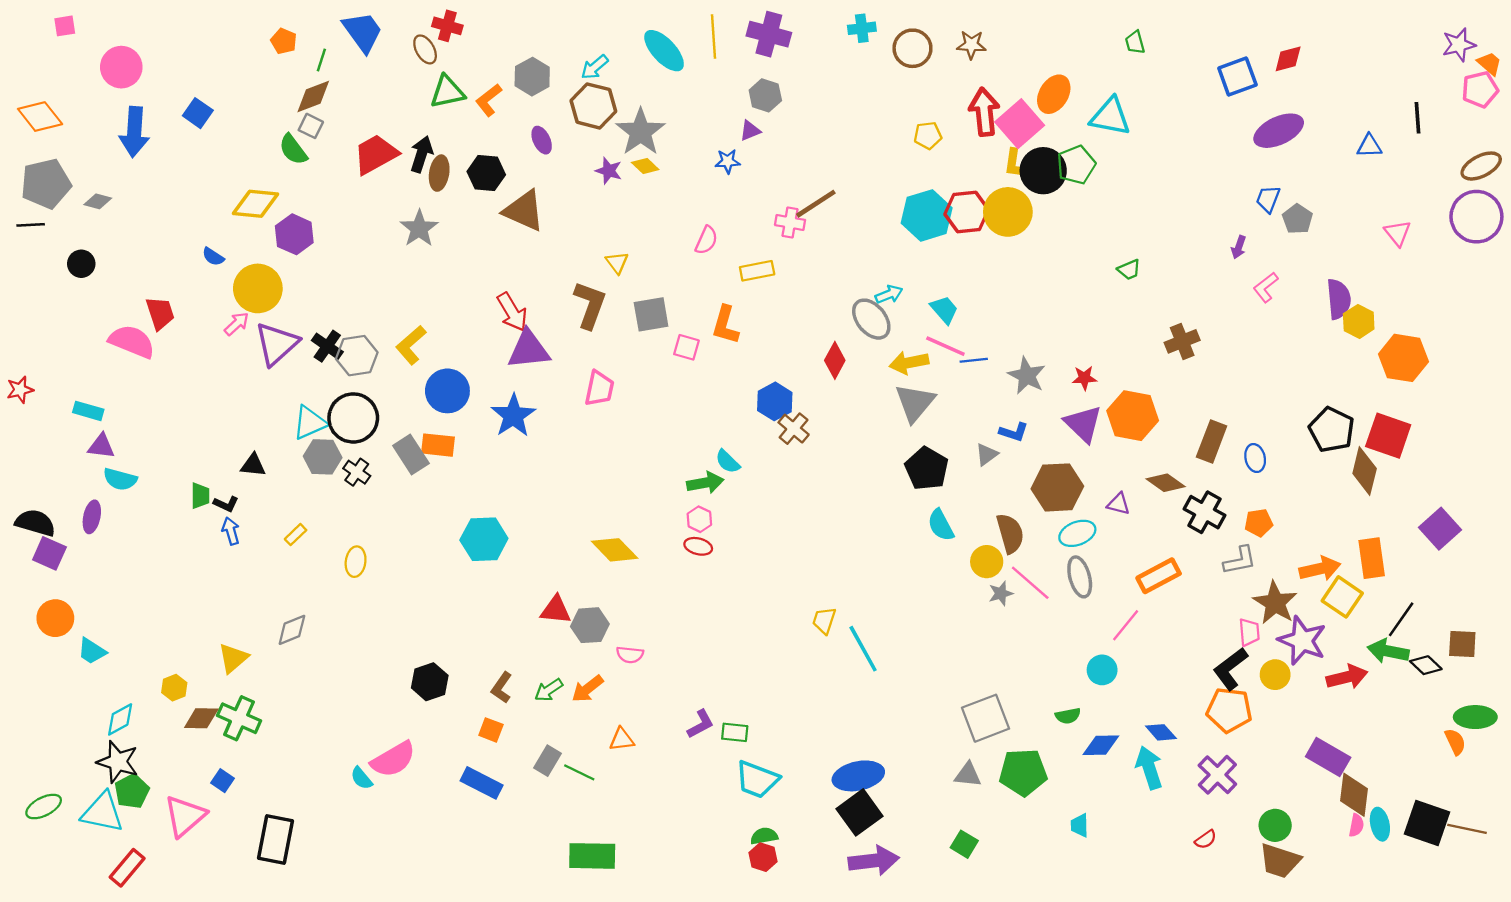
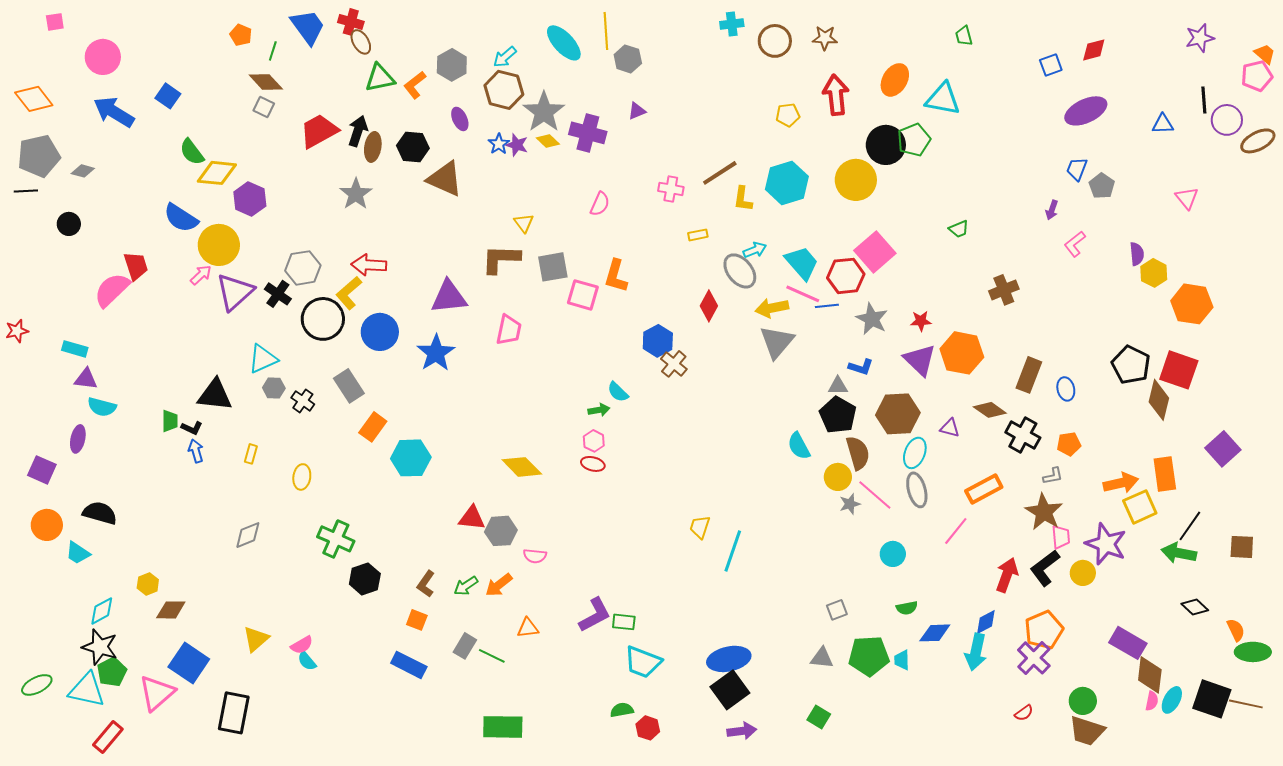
red cross: (447, 26) -> (351, 22), moved
purple cross: (769, 34) -> (588, 133), moved
purple star: (1459, 45) -> (1200, 38), moved
blue square: (1237, 77) -> (1051, 65), size x0.7
gray hexagon: (765, 95) -> (628, 59), moved
brown diamond: (313, 97) -> (266, 82), turned 68
pink square: (1020, 124) -> (875, 252), moved
blue arrow: (134, 132) -> (114, 112), turned 117
green semicircle: (293, 150) -> (192, 152), moved
blue star: (728, 161) -> (499, 144), moved, turned -30
yellow L-shape: (1015, 164) -> (743, 199), moved
brown line: (816, 204) -> (720, 173), moved
red hexagon: (967, 212) -> (846, 276), moved
purple circle: (1476, 217) -> (1227, 120), moved, size x0.7
blue semicircle: (213, 257) -> (181, 218), size x1.8
yellow rectangle: (757, 271) -> (698, 235), moved, size x0.7
purple semicircle: (1339, 299) -> (1137, 254), size x0.7
brown L-shape: (590, 305) -> (501, 259), turned -108
cyan trapezoid: (944, 310) -> (802, 263), size x1.4
red arrow: (512, 312) -> (369, 265), moved, turned 124
pink semicircle: (132, 341) -> (112, 290), turned -66
pink square: (686, 347) -> (583, 295), size x1.4
gray hexagon: (357, 356) -> (303, 268), moved
black circle: (353, 418) -> (323, 319), moved
orange rectangle: (438, 445) -> (373, 427), moved, turned -60
gray triangle: (987, 454) -> (838, 386), turned 35
gray hexagon: (323, 457) -> (274, 388), size x0.7
black triangle: (253, 465) -> (215, 395), size x1.6
black pentagon: (927, 469) -> (838, 415), moved
green arrow: (705, 483) -> (599, 410), size x0.7
black semicircle: (35, 523) -> (100, 513), moved
cyan ellipse: (1077, 533) -> (915, 453), turned -48
yellow rectangle: (296, 535) -> (251, 454), turned -30
gray L-shape: (1240, 560) -> (1053, 476), size x0.7
yellow square: (1342, 597) -> (1140, 507), turned 32
brown star: (1275, 603) -> (1044, 512), moved
cyan line: (863, 649) -> (733, 551), turned 48
yellow triangle: (233, 658) -> (256, 639), moved
black diamond: (1426, 665) -> (1195, 607), moved
cyan circle: (1102, 670) -> (893, 554), moved
red arrow: (1347, 677) -> (1007, 575), moved, turned -56
orange pentagon: (1229, 710) -> (1044, 630), moved, turned -30
green ellipse: (1475, 717) -> (1253, 652), moved
green cross: (239, 718) -> (336, 539), moved
gray square: (985, 718) -> (837, 610), size x0.5
purple L-shape: (701, 724) -> (595, 615), size x1.4
blue diamond: (1161, 732) -> (986, 622), turned -76
pink semicircle: (393, 759) -> (302, 645), moved, size x0.6
cyan arrow: (1149, 768) -> (976, 652), turned -150
blue square: (223, 781) -> (189, 663), size x2.0
cyan ellipse: (1380, 824) -> (1172, 700), turned 40
cyan trapezoid: (1080, 825) -> (902, 660), moved
green semicircle: (764, 836) -> (622, 710), moved
purple arrow: (874, 861) -> (742, 731), size x0.7

